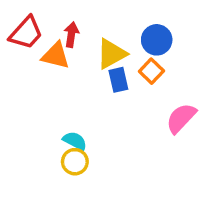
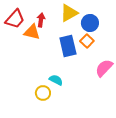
yellow triangle: (111, 54) -> (69, 13), moved
blue rectangle: (118, 80) -> (68, 46), size x1.5
cyan semicircle: (75, 141) -> (56, 80), moved

